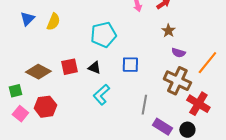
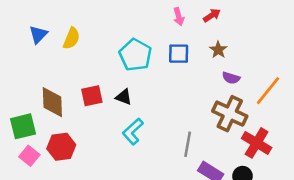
cyan pentagon: (103, 35) -> (135, 55), turned -30
blue square: (130, 65) -> (179, 54), moved
brown diamond: (38, 72) -> (52, 102), turned 60
green square: (15, 91) -> (23, 126), size x1.5

